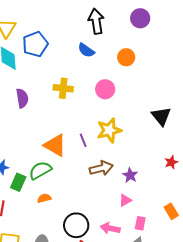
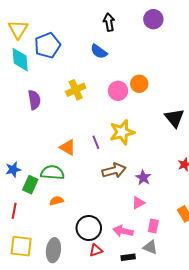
black arrow: (96, 21) -> (109, 22), size x0.7
orange circle: (126, 57) -> (139, 84), moved
yellow cross: (63, 88) -> (76, 90), turned -30
orange triangle: (55, 145) -> (68, 147), size x0.7
green semicircle: (40, 170) -> (52, 173), turned 35

